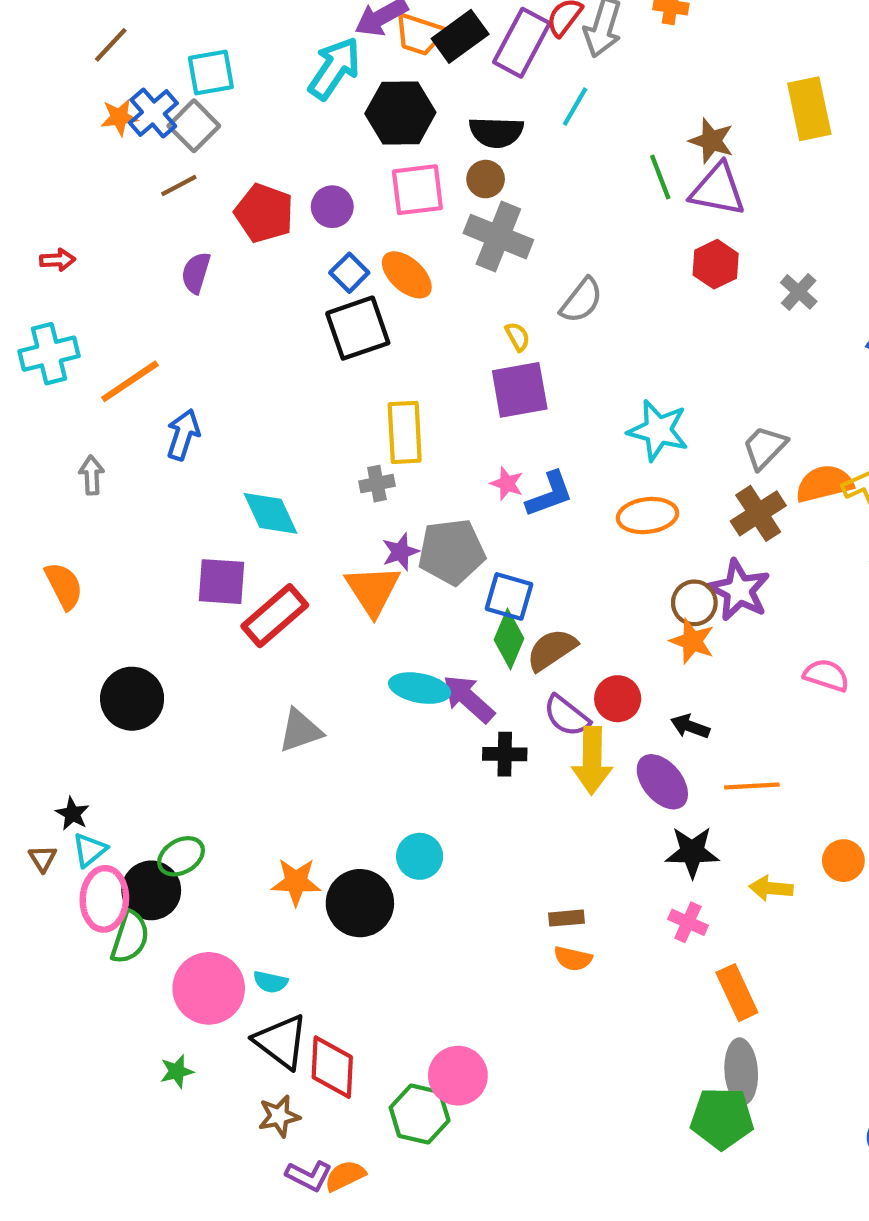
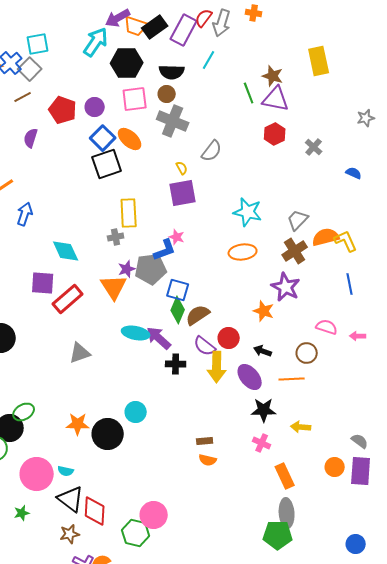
blue square: (349, 273) -> (103, 138), size x1.4
blue L-shape: (549, 494) -> (165, 250), moved
brown circle: (694, 603) -> (307, 353), moved
orange circle: (843, 861) -> (335, 467), moved

